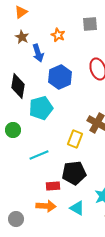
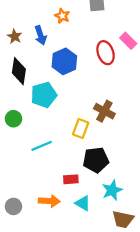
brown star: (22, 37) -> (15, 36), moved
black pentagon: (74, 173) -> (96, 160), moved
red rectangle: (53, 186) -> (71, 179), moved
gray circle: (16, 219) -> (13, 206), moved

